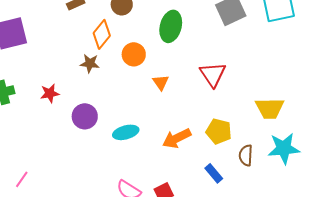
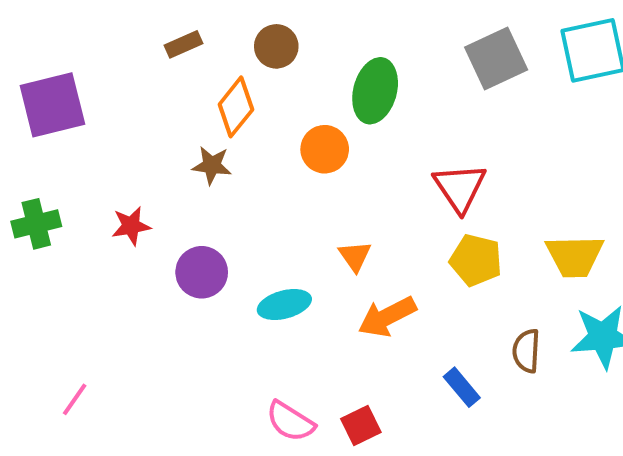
orange circle: (134, 54) -> (325, 149), moved
orange triangle: (161, 82) -> (355, 256), moved
yellow pentagon: (219, 131) -> (476, 260), moved

